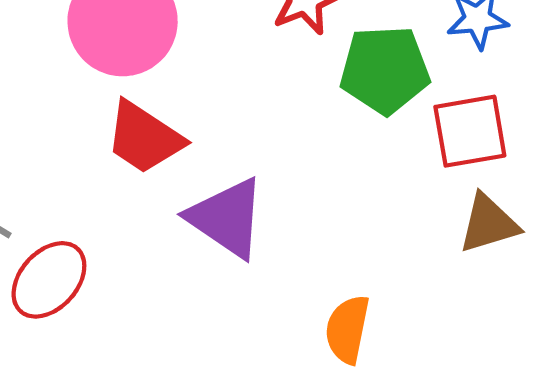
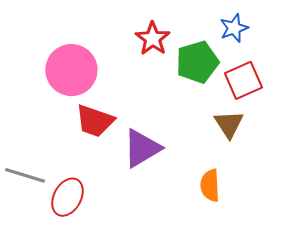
purple triangle: (227, 218) -> (142, 148), turned -51
brown triangle: (489, 224) -> (229, 124), moved, turned -32

